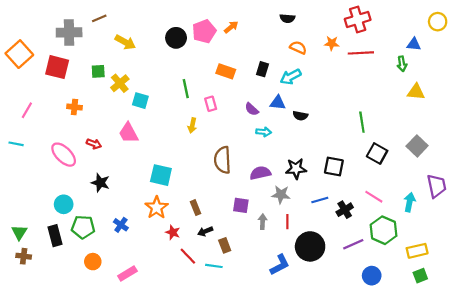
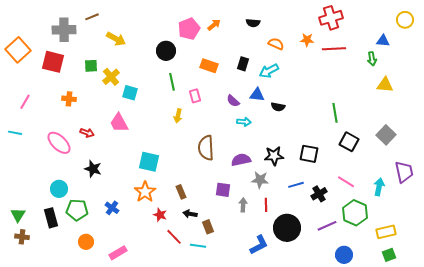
black semicircle: (287, 18) -> (253, 23), moved
black circle: (176, 38) -> (166, 51), moved
black arrow: (205, 231) -> (190, 214), turned 32

